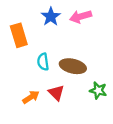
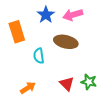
brown ellipse: (73, 66) -> (66, 42), moved
red triangle: (56, 93) -> (67, 84), moved

